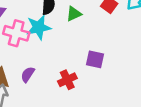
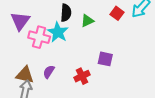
cyan star: (39, 27) -> (58, 32), turned -30

